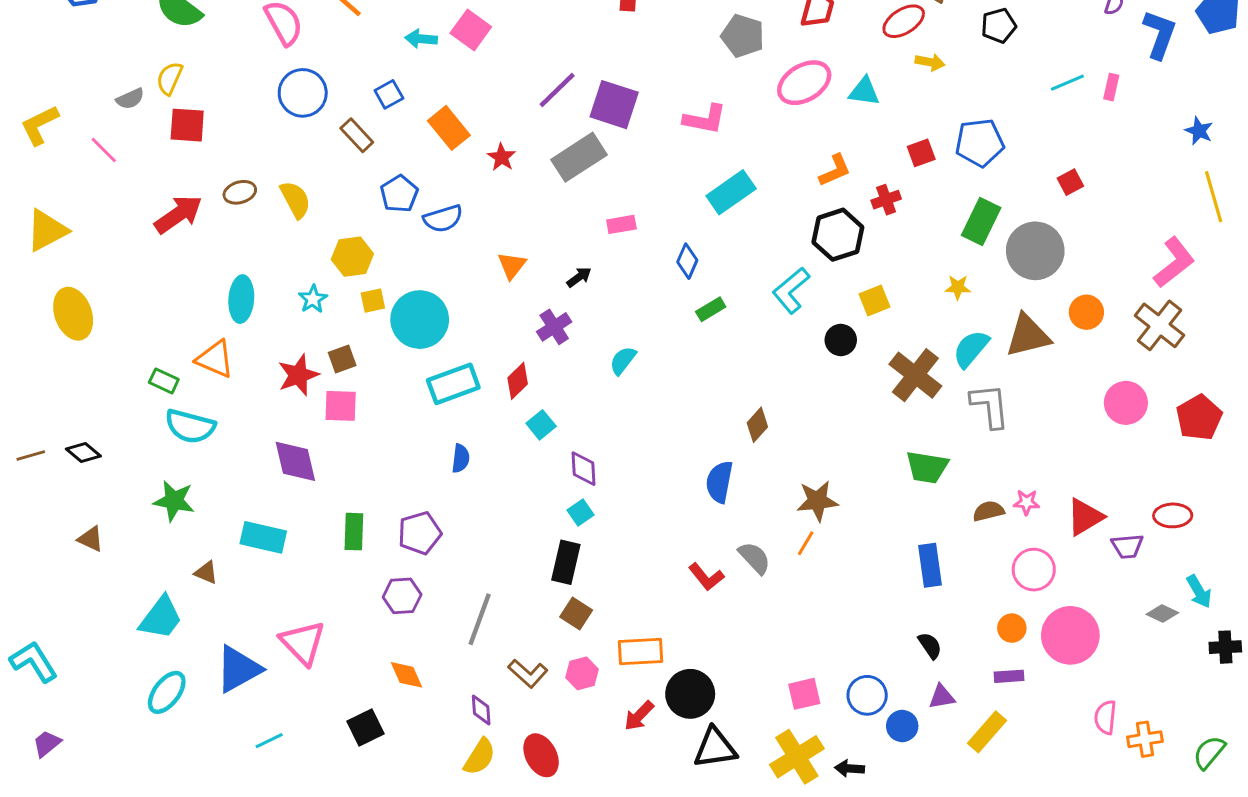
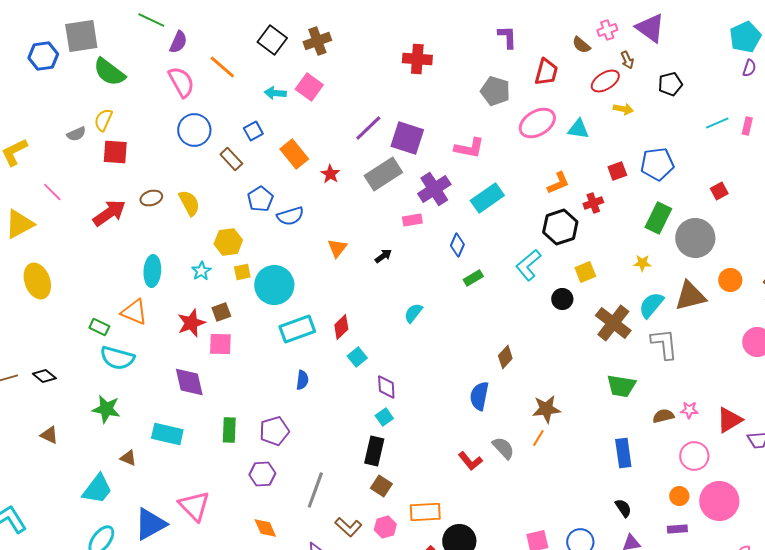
pink line: (104, 150) -> (52, 192), moved
purple cross: (554, 327) -> (434, 189), moved, size x1.4

